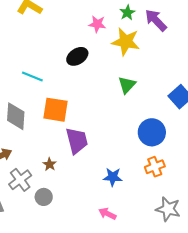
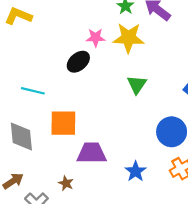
pink star: (97, 24) -> (95, 38), moved
purple trapezoid: (77, 141) -> (92, 153), turned -68
blue star: (113, 177) -> (136, 171), moved, turned -30

